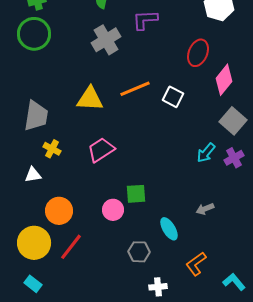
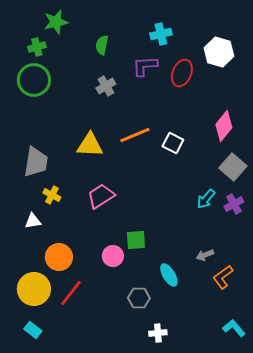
gray cross: (106, 40) -> (106, 86), size x0.7
red ellipse: (198, 53) -> (182, 73), moved
orange L-shape: (196, 264) -> (223, 277), moved

